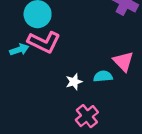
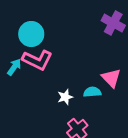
cyan arrow: (19, 50) -> (14, 67), turned -36

